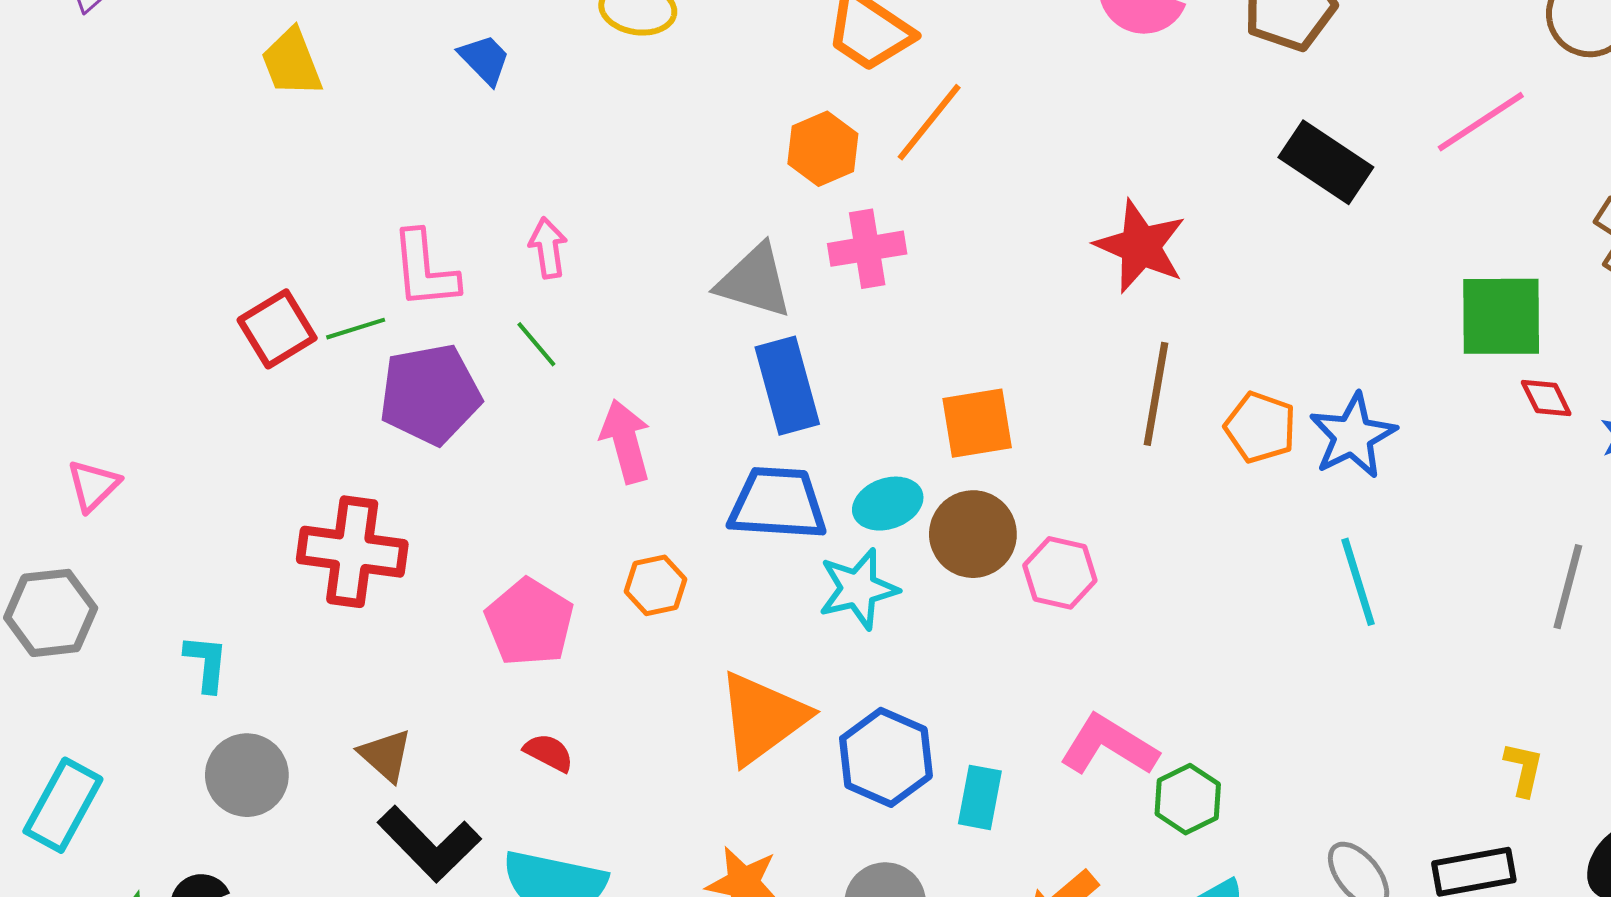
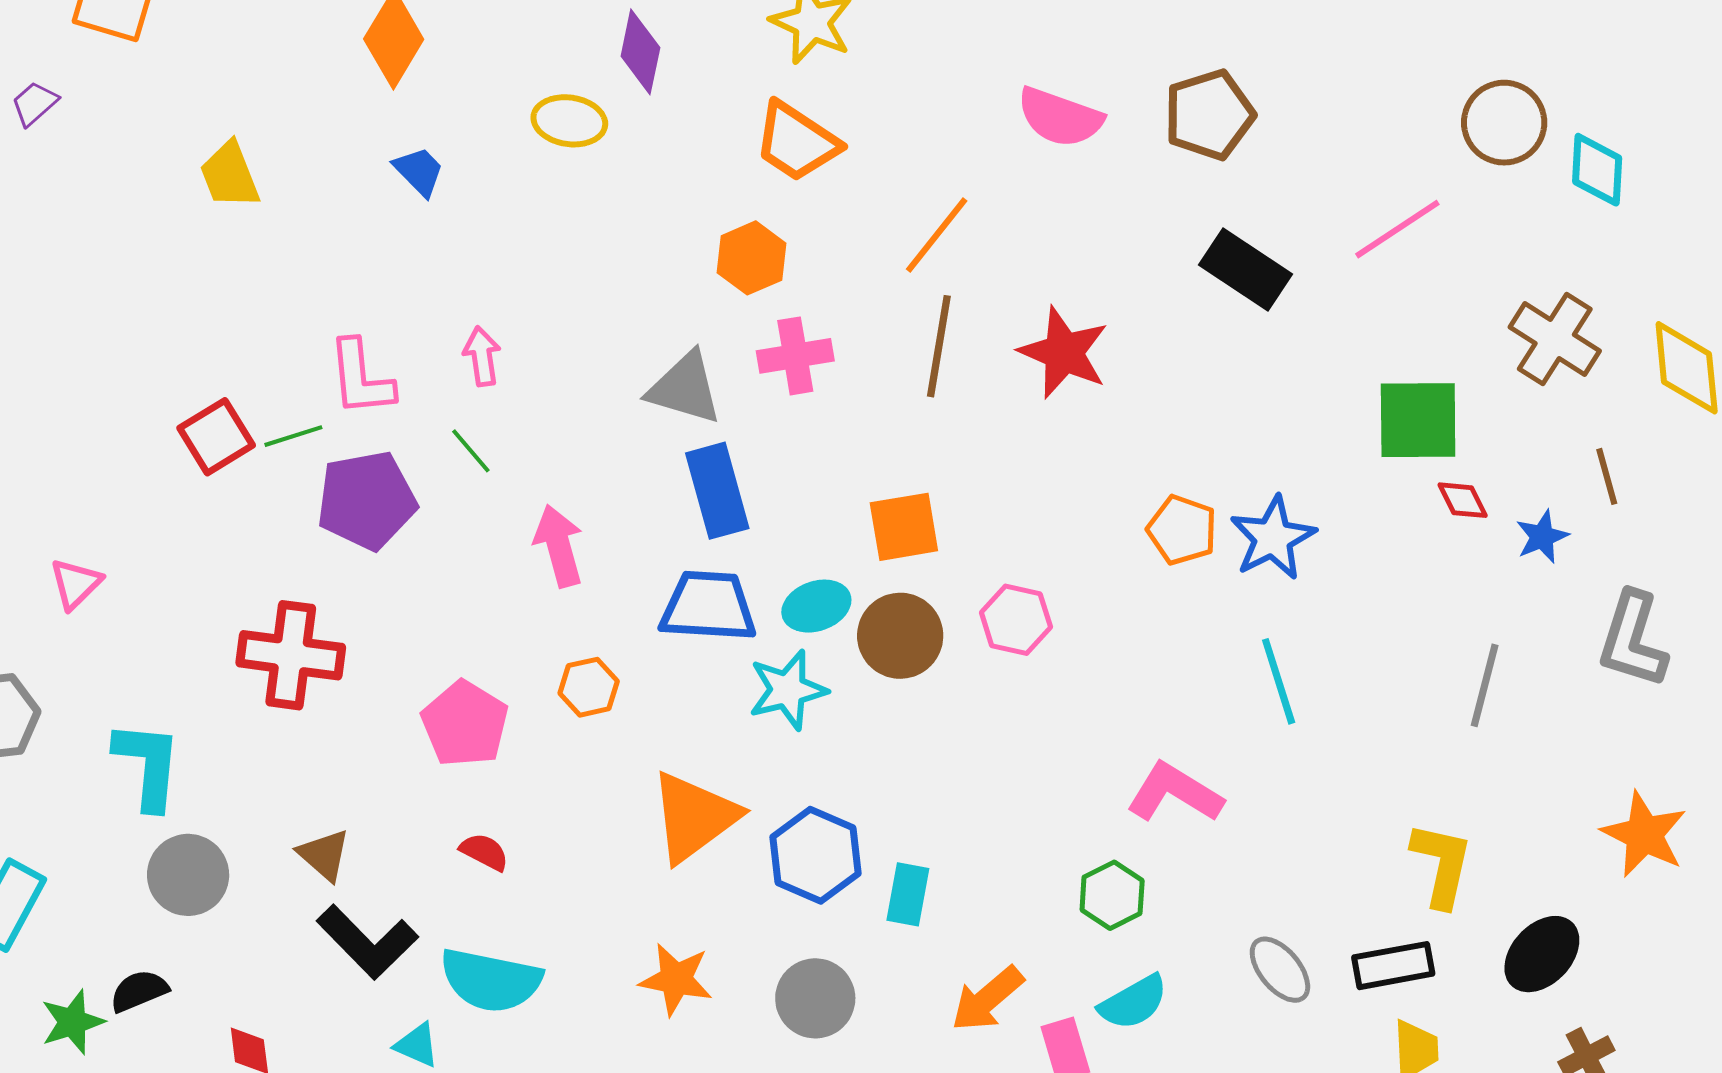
orange line: (929, 122) -> (937, 235), moved
brown line: (1156, 394) -> (939, 346), moved
pink triangle: (93, 485) -> (76, 584), moved
pink hexagon: (1060, 573) -> (1016, 620), moved
cyan L-shape: (206, 663) -> (148, 765), size x1.6
pink L-shape: (1109, 745) -> (1175, 793), moved
yellow L-shape: (1524, 769) -> (1442, 865), size x1.6

